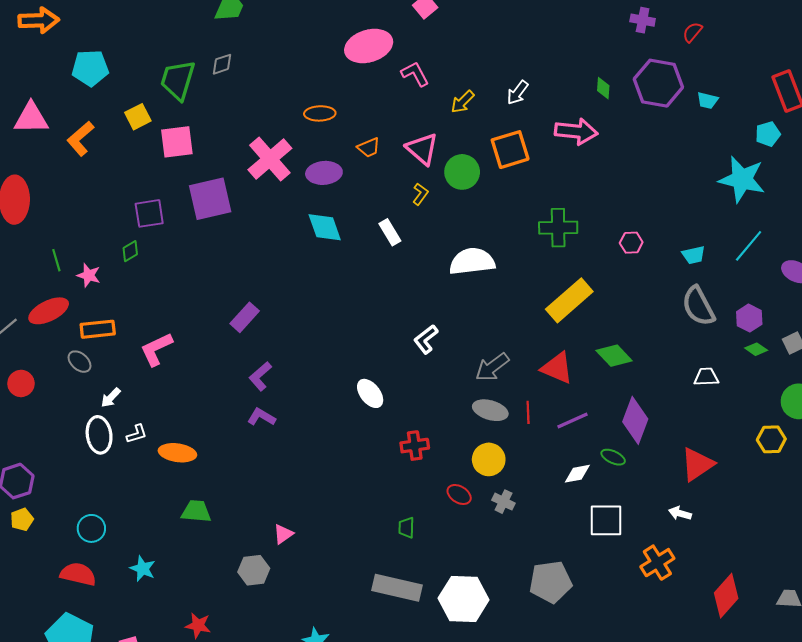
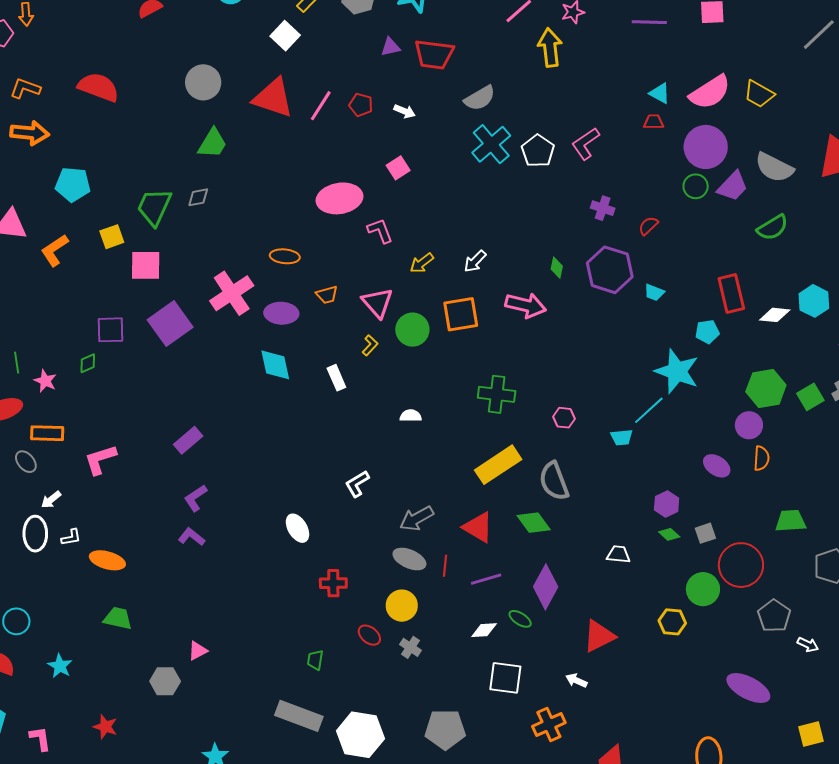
purple square: (210, 199) -> (170, 324), turned -30
cyan line: (749, 246) -> (649, 410), moved
white semicircle: (472, 261) -> (411, 416), size x0.5
gray semicircle: (698, 306) -> (554, 481), moved

